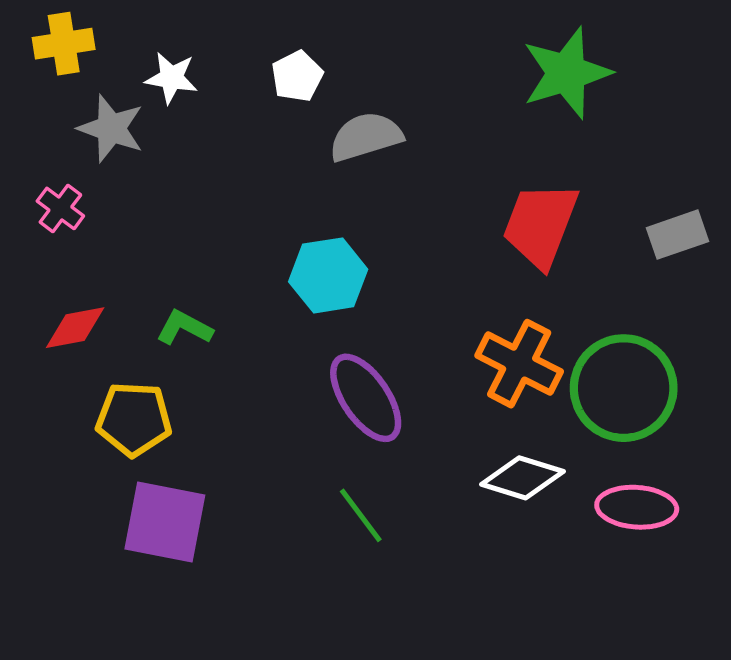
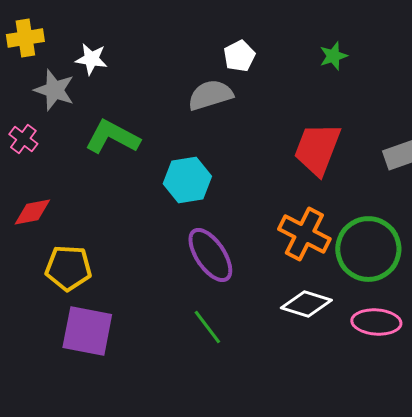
green star: (566, 73) -> (333, 56), size x0.5
white pentagon: (297, 76) -> (239, 56), moved
green L-shape: (184, 328) -> (112, 137), moved, size x1.6

